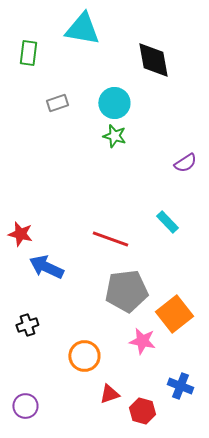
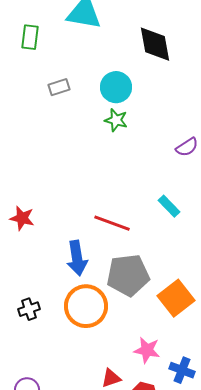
blue arrow: (46, 267) -> (77, 258), moved, turned -124
pink star: (142, 341) -> (147, 350), moved
orange circle: (84, 356) -> (86, 306), moved, size x1.4

